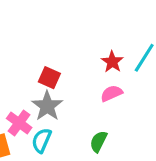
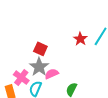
pink semicircle: (112, 93) -> (52, 74), moved

